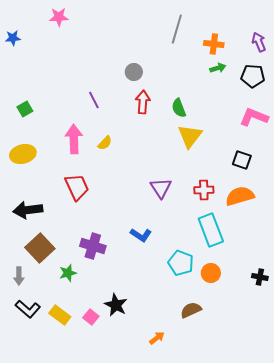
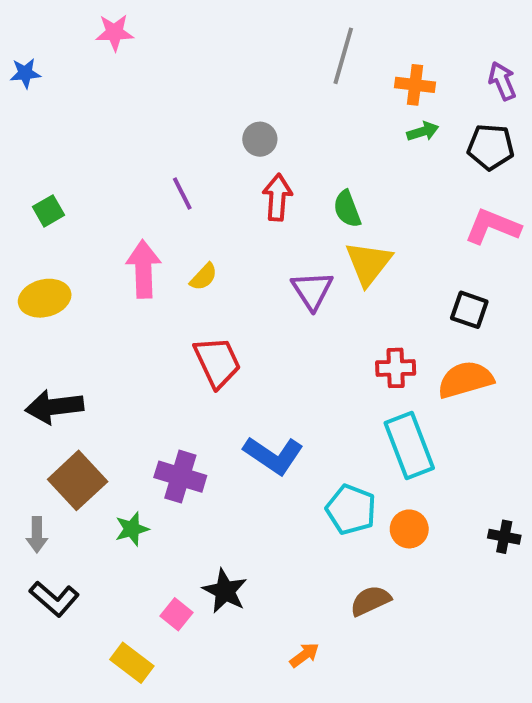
red trapezoid: (77, 187) -> (217, 362), moved
purple triangle: (161, 188) -> (312, 290), moved
blue L-shape: (141, 235) -> (273, 455), size x1.4
yellow rectangle: (60, 315) -> (132, 663), moved

